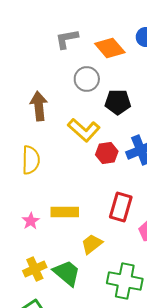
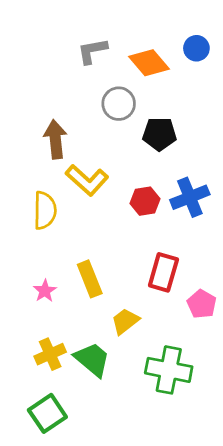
yellow L-shape: (84, 130) -> (87, 180), moved
yellow rectangle: (65, 212) -> (90, 279), turned 68

